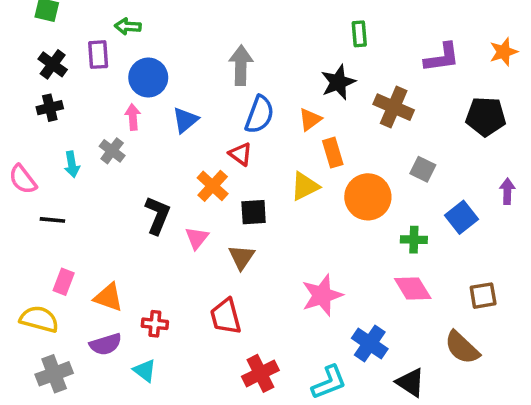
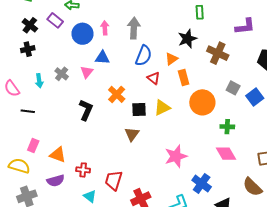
purple rectangle: (98, 55) -> (55, 20), turned -49
pink arrow: (133, 117) -> (105, 28), moved
blue triangle: (185, 120) -> (102, 58), turned 42
red triangle: (240, 154) -> (153, 78), moved
yellow triangle: (305, 186) -> (162, 108), moved
blue square: (461, 217) -> (255, 97), moved
pink triangle: (197, 238) -> (87, 72), moved
red trapezoid: (226, 316) -> (114, 180), moved, turned 30
cyan triangle: (145, 371) -> (90, 196), moved

